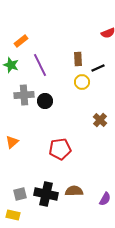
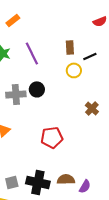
orange rectangle: (21, 41) -> (13, 20), moved
gray cross: (24, 95) -> (16, 94), moved
purple semicircle: (105, 199) -> (85, 186), moved

